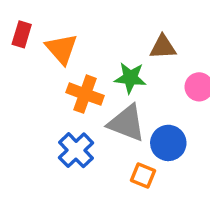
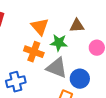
orange triangle: (62, 49) -> (40, 27), moved
blue cross: (76, 150) -> (16, 82), moved, turned 30

